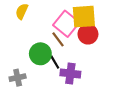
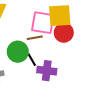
pink square: (66, 24) -> (43, 23), turned -30
brown line: (58, 39) -> (35, 38), turned -63

